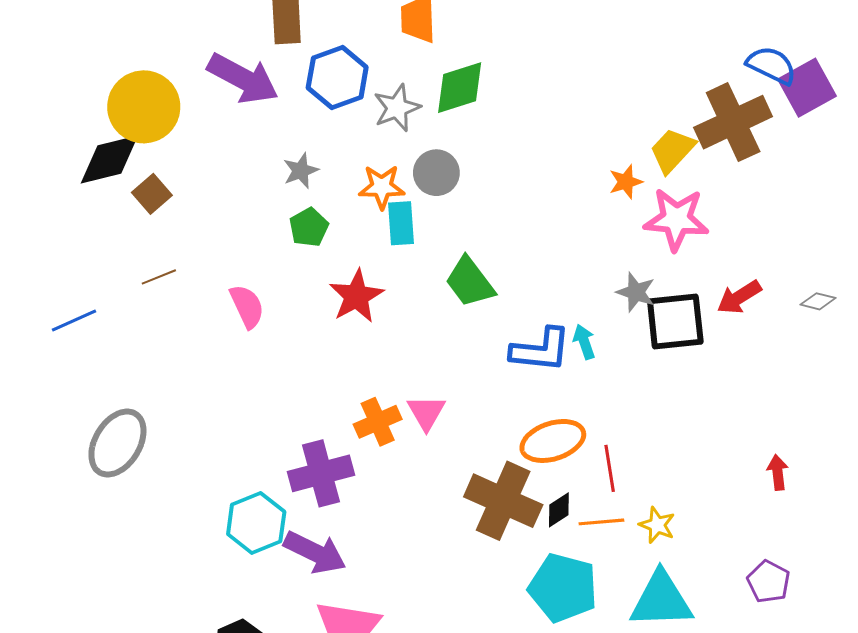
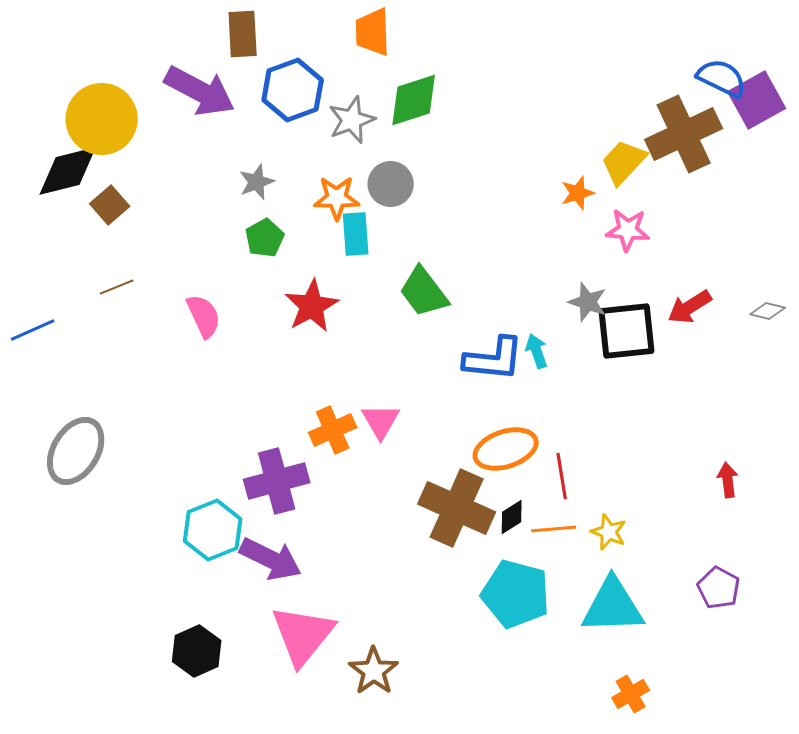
pink star: (676, 219) -> (628, 230), size x0.7

